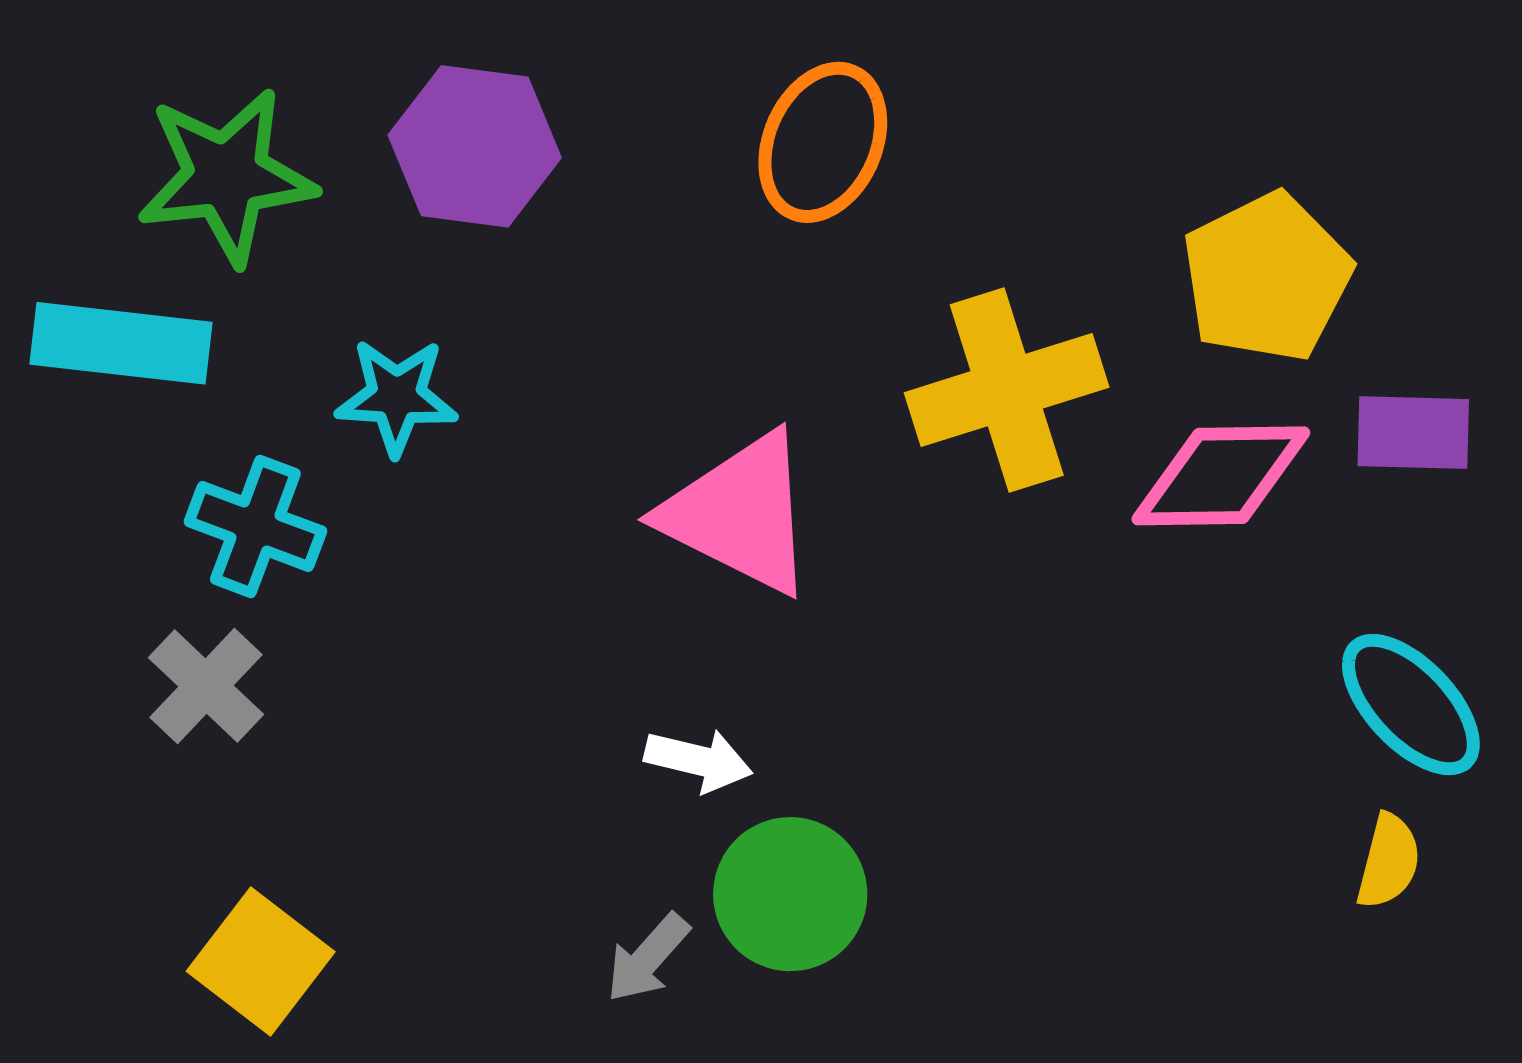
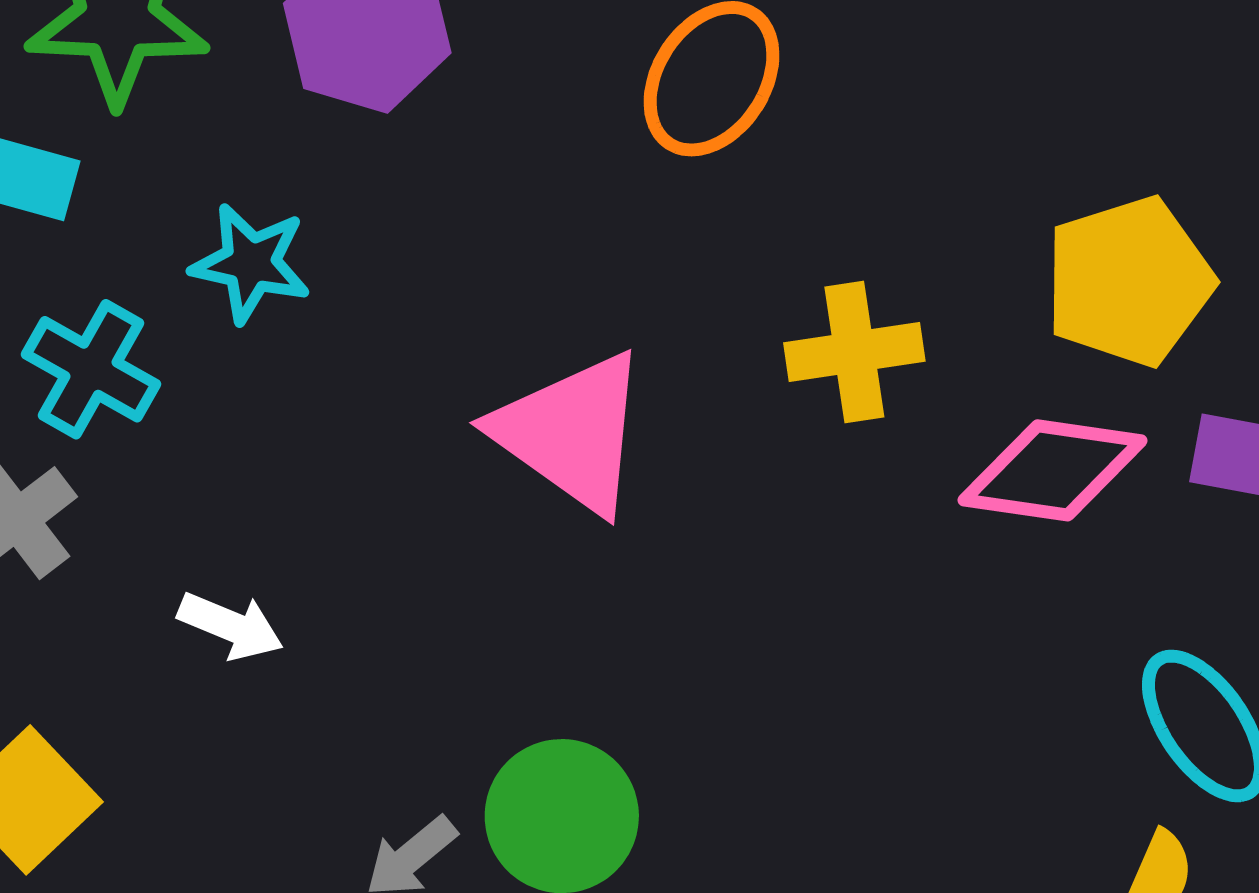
yellow cross: (1007, 390) -> (854, 352), size x0.7
white arrow: (698, 760) -> (231, 626), moved

